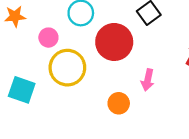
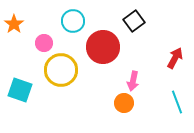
orange star: (15, 16) -> (14, 24), turned -30
orange circle: (119, 103) -> (124, 103), moved

